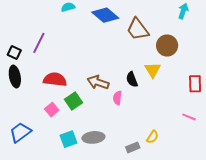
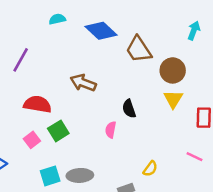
yellow triangle: (153, 70) -> (173, 99), moved
brown arrow: (98, 82) -> (83, 83), moved
yellow semicircle: (152, 137) -> (150, 169), moved

